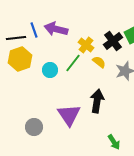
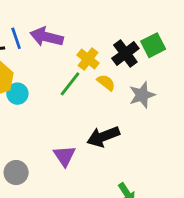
cyan circle: (50, 70) -> (17, 94), moved
black arrow: (97, 101) -> (103, 137), turned -120
purple triangle: (69, 115) -> (65, 156), size x0.7

